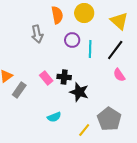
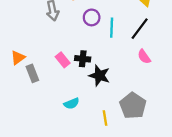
gray rectangle: (19, 90) -> (32, 73), turned -56
yellow line: (84, 130) -> (105, 118), turned -48

